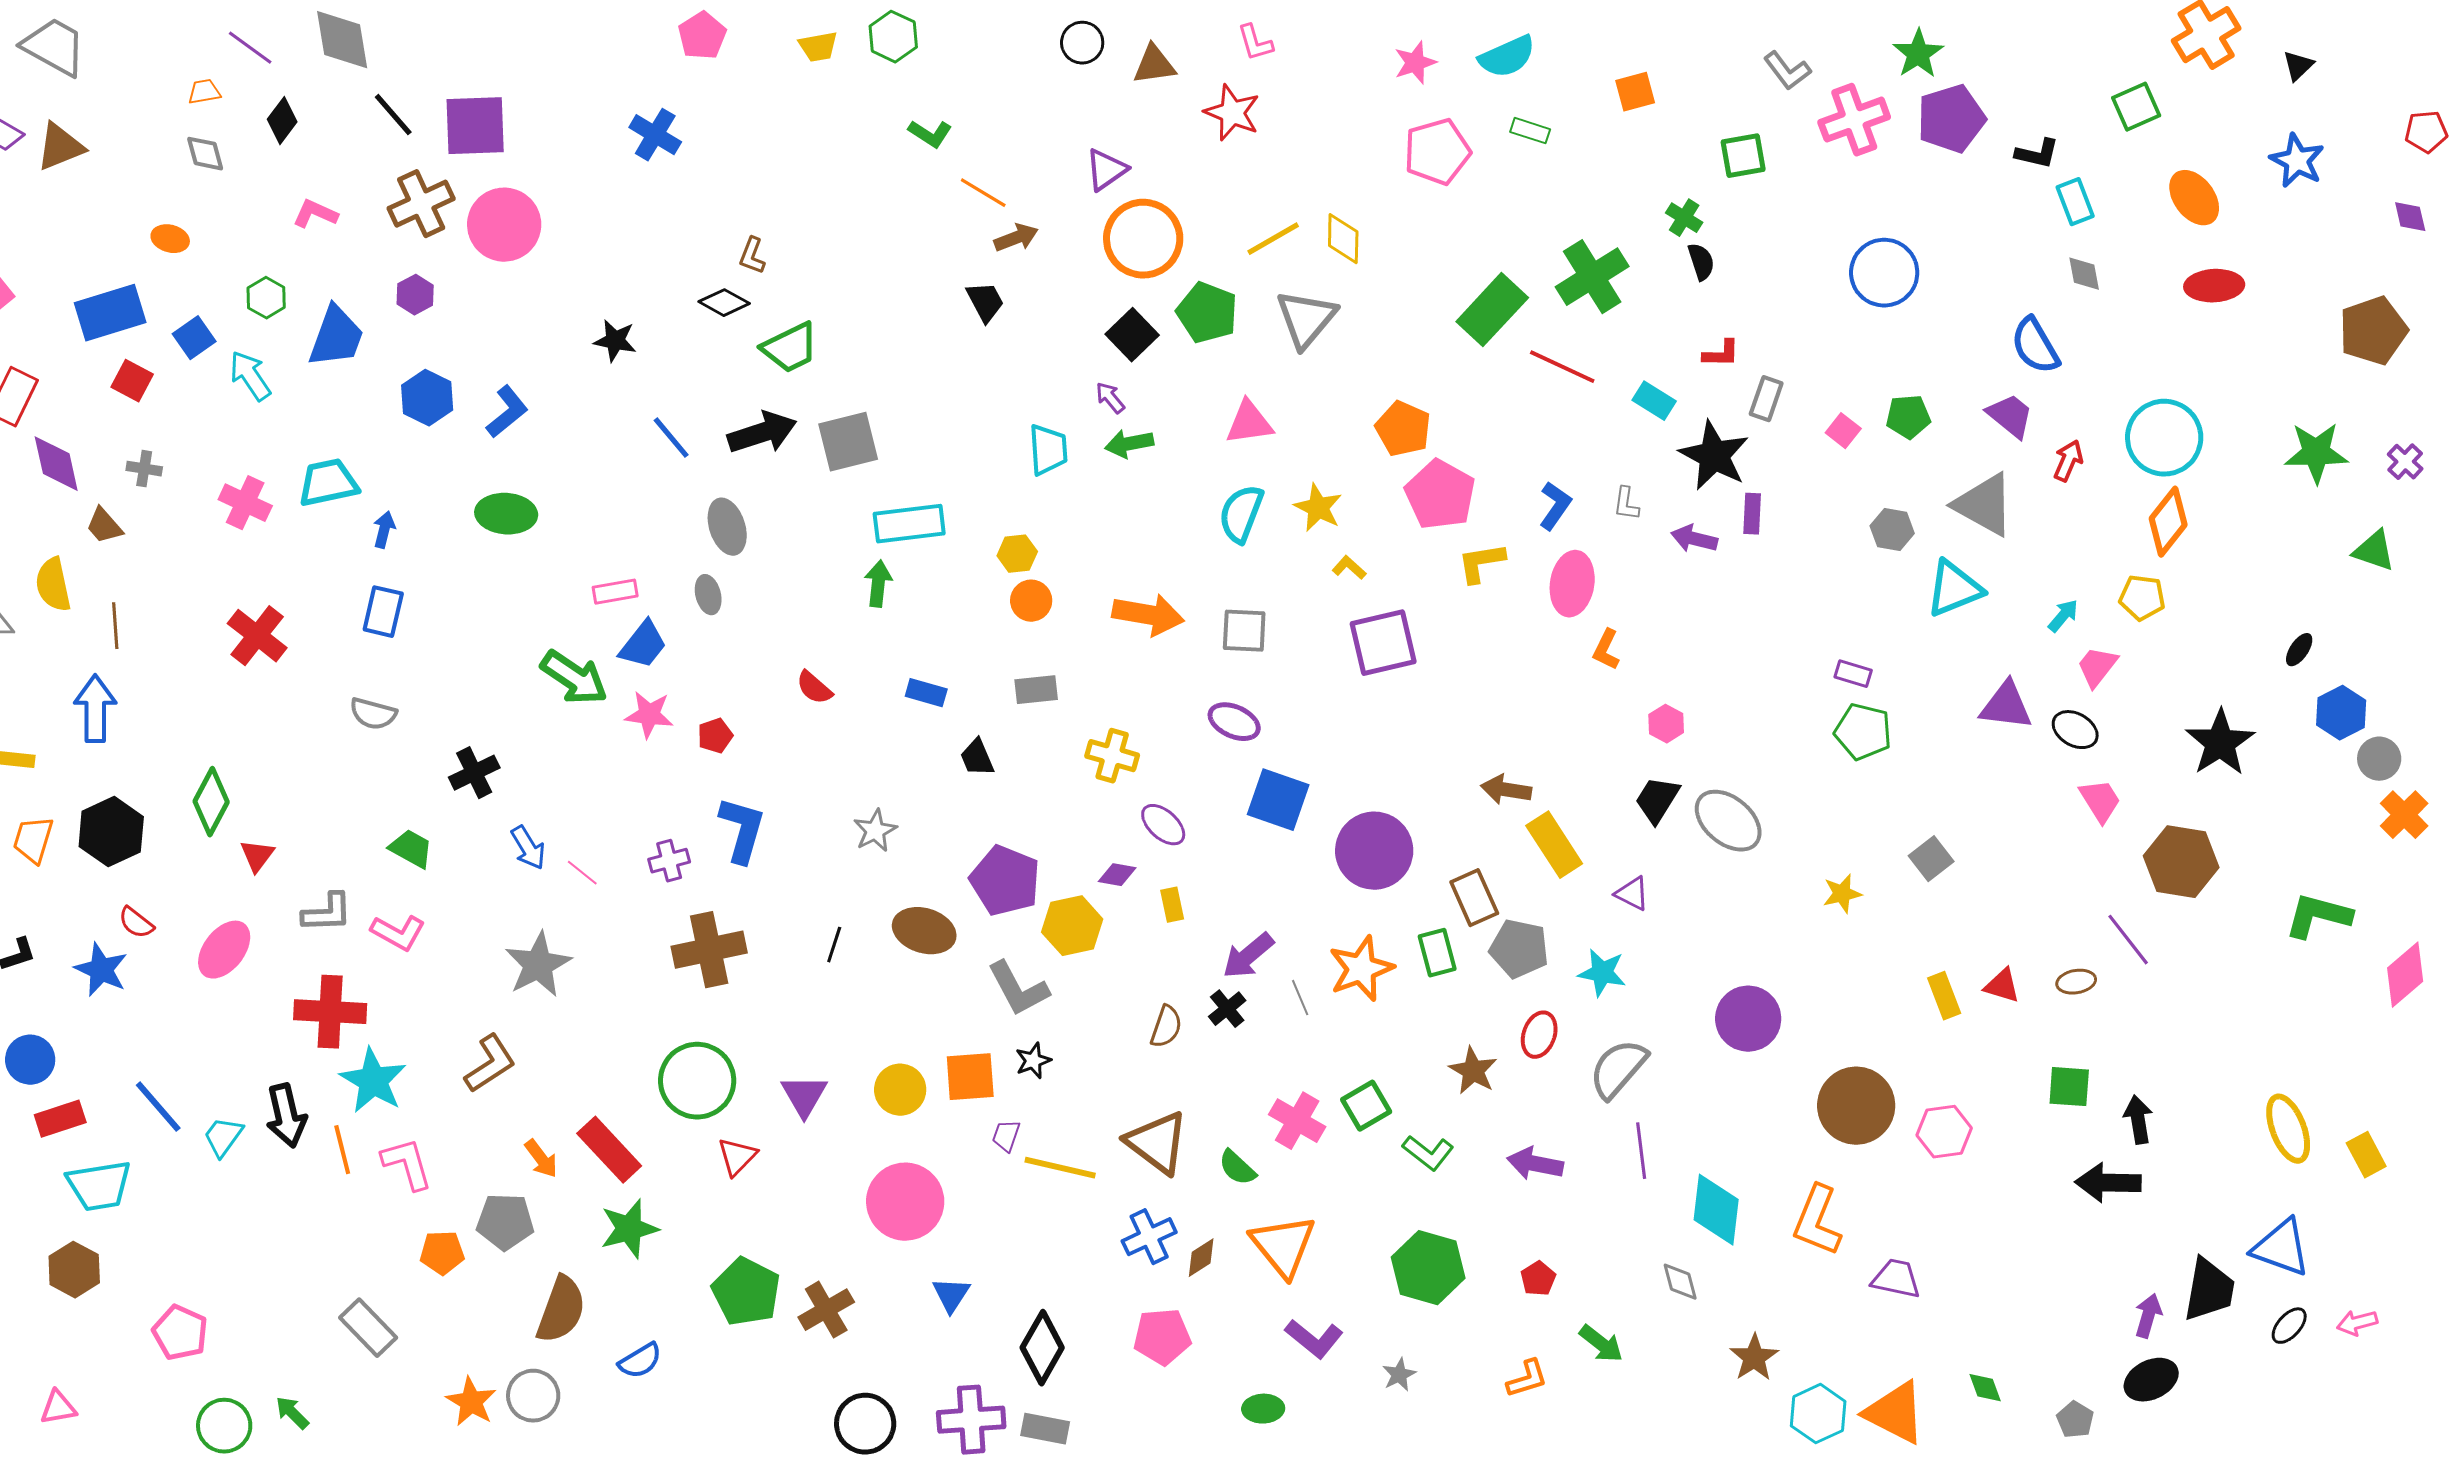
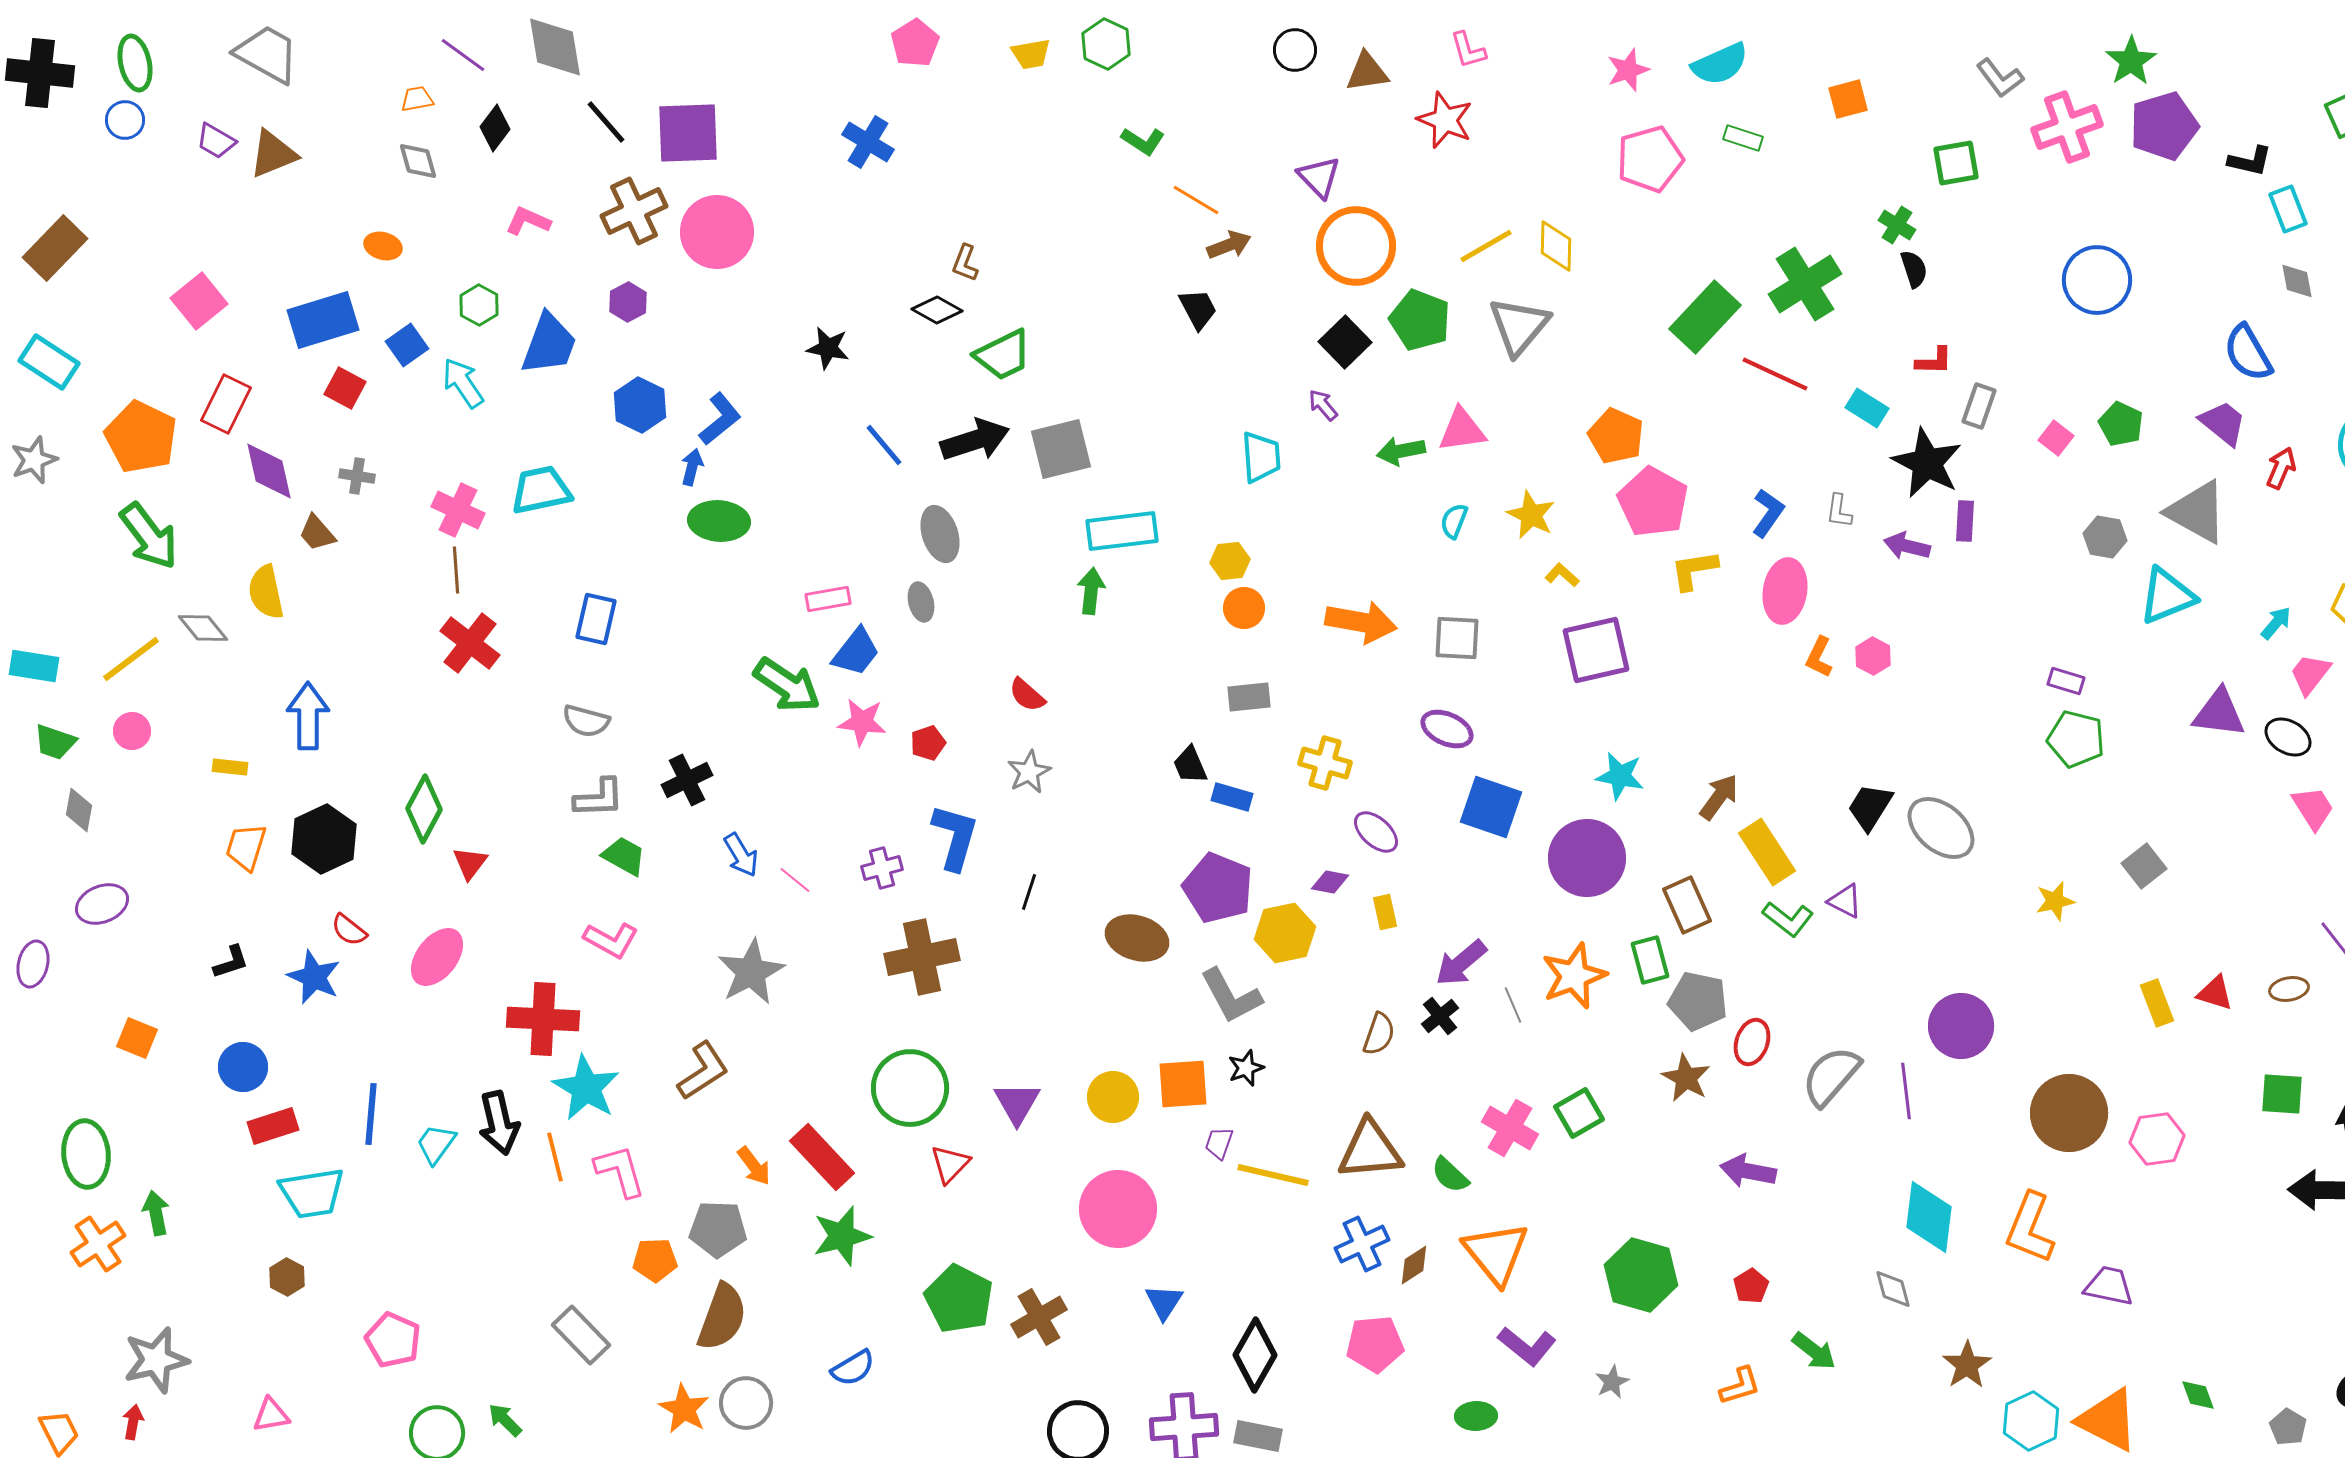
purple triangle: (1106, 170) -> (1319, 177), turned -39
green pentagon: (1908, 417) -> (2121, 424), turned 30
green arrow: (1129, 444) -> (1401, 451), moved
cyan semicircle: (1241, 514) -> (1454, 521), size x0.6
blue arrow: (384, 530) -> (692, 467), moved
brown line: (115, 626) -> (456, 570), moved
blue rectangle: (926, 693) -> (1232, 797), moved
pink hexagon: (1666, 724) -> (1873, 656), moved
brown arrow: (1506, 790) -> (1719, 797), turned 117
gray star: (875, 831) -> (1029, 772), moved
gray L-shape: (327, 913) -> (599, 798), moved
black line: (834, 945) -> (1029, 892), moved
gray pentagon: (1519, 949) -> (1698, 1001), moved
cyan star: (1602, 973) -> (1620, 776), moved
blue line: (158, 1107) -> (371, 1114), turned 46
brown triangle: (1157, 1143) -> (1370, 1150), turned -42
purple line: (1641, 1151) -> (1906, 1091), moved
green L-shape: (1428, 1153) -> (1788, 919), moved
brown hexagon: (74, 1270) -> (287, 1277), size x0.7
brown semicircle: (561, 1310) -> (722, 1317), moved

